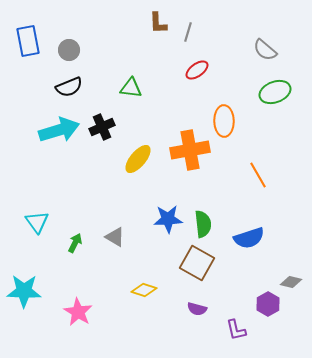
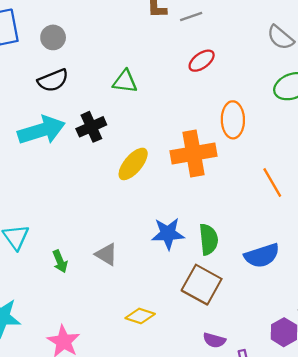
gray line: (188, 32) -> (191, 17), turned 54
green arrow: (75, 243) -> (60, 261), turned 132
purple semicircle: (197, 309) -> (214, 340), moved

